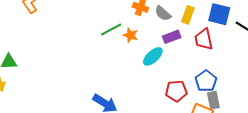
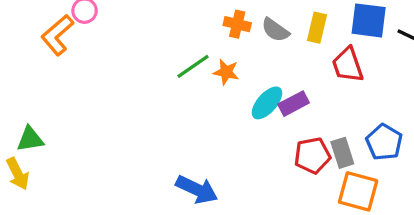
purple rectangle: (172, 37) -> (294, 104), moved
blue pentagon: (206, 81) -> (384, 142), moved
gray rectangle: (213, 100) -> (342, 153), moved

